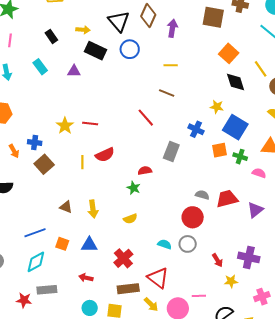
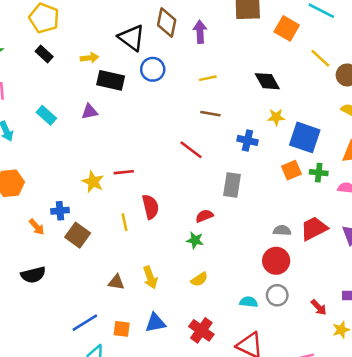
black rectangle: (51, 36) -> (44, 54), moved
orange square: (229, 53) -> (287, 28), moved
black diamond: (236, 82) -> (267, 81), moved
blue cross: (196, 129) -> (247, 140), moved
red semicircle: (105, 155) -> (150, 207), turned -66

